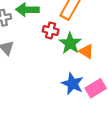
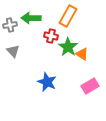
blue star: (73, 84) -> (47, 82), moved

